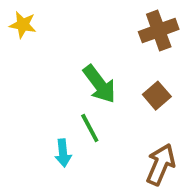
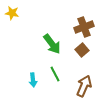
brown cross: (159, 30) -> (84, 27), moved
green line: (90, 128) -> (55, 74), moved

